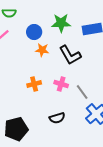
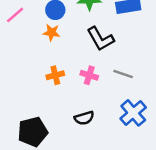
orange star: (42, 50) -> (52, 33), moved
gray line: (82, 92) -> (123, 74), moved, turned -35

